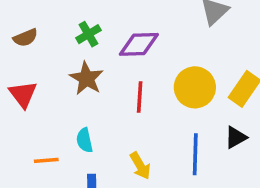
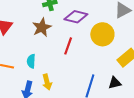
yellow circle: (195, 87) -> (102, 34), moved
yellow arrow: (140, 166) -> (47, 82), moved

